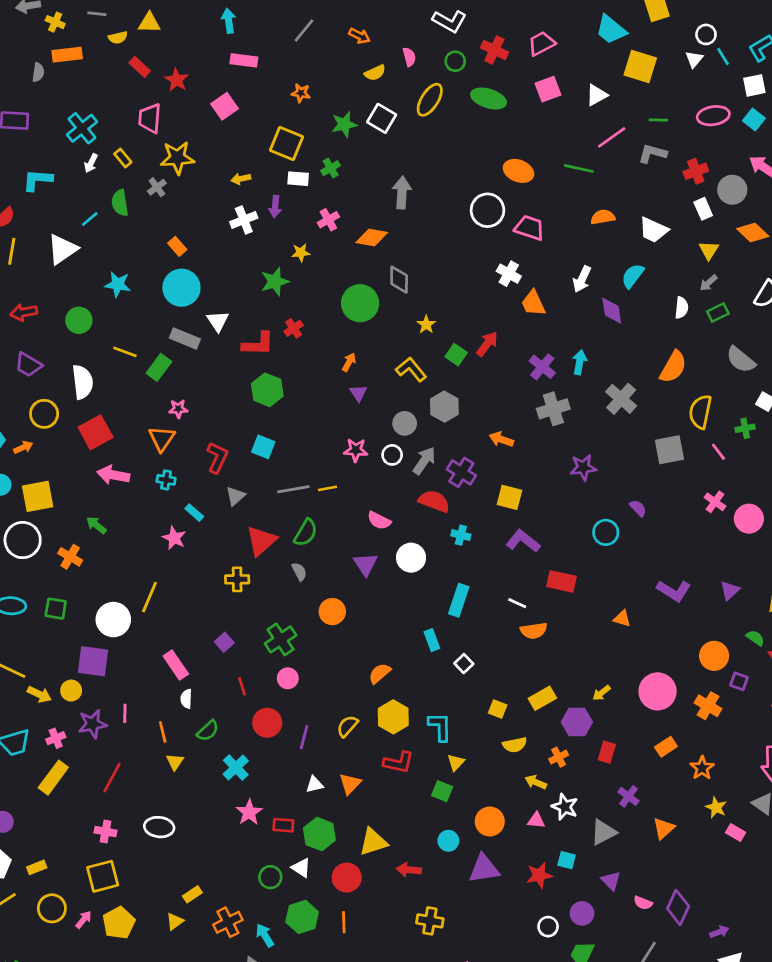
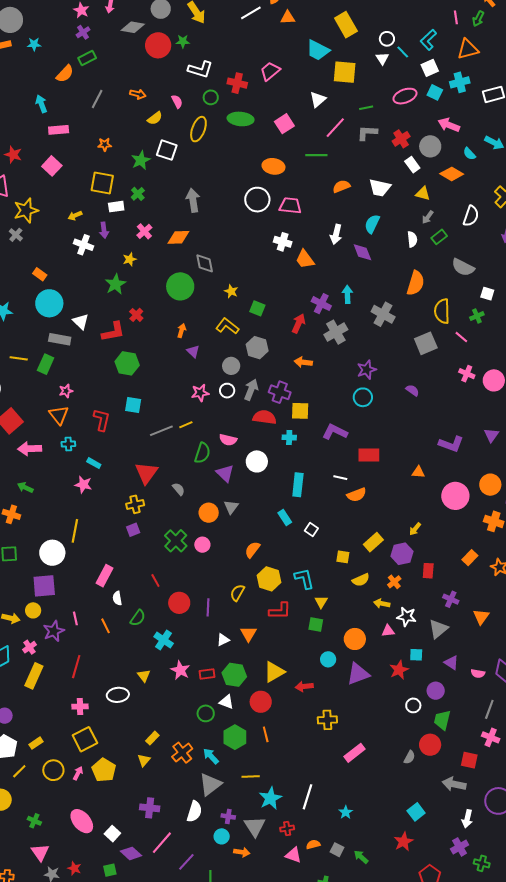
pink square: (548, 89) -> (284, 124), moved
white cross: (244, 220) -> (84, 245), turned -36
yellow triangle: (709, 250) -> (423, 194), turned -35
red arrow: (487, 344) -> (299, 323), moved
gray triangle: (235, 496) -> (231, 507), moved
yellow square: (509, 497) -> (300, 411), moved
cyan circle: (606, 532) -> (363, 397), moved
green semicircle: (306, 533) -> (202, 453), moved
purple square: (224, 642) -> (133, 530), moved, turned 32
pink rectangle: (176, 665) -> (104, 576), turned 75
pink circle: (288, 678) -> (202, 545), moved
pink circle: (658, 691) -> (455, 496), moved
yellow triangle: (175, 762) -> (144, 676), moved

